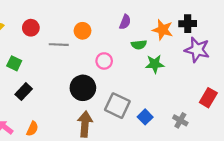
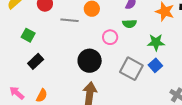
green semicircle: (139, 45) -> (129, 24), moved
gray square: (117, 106) -> (131, 69), moved
blue square: (145, 117) -> (155, 65), moved

